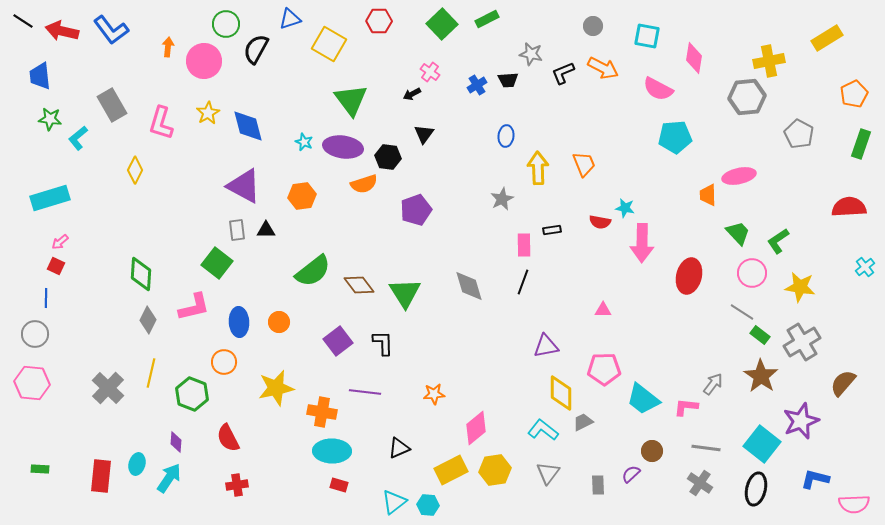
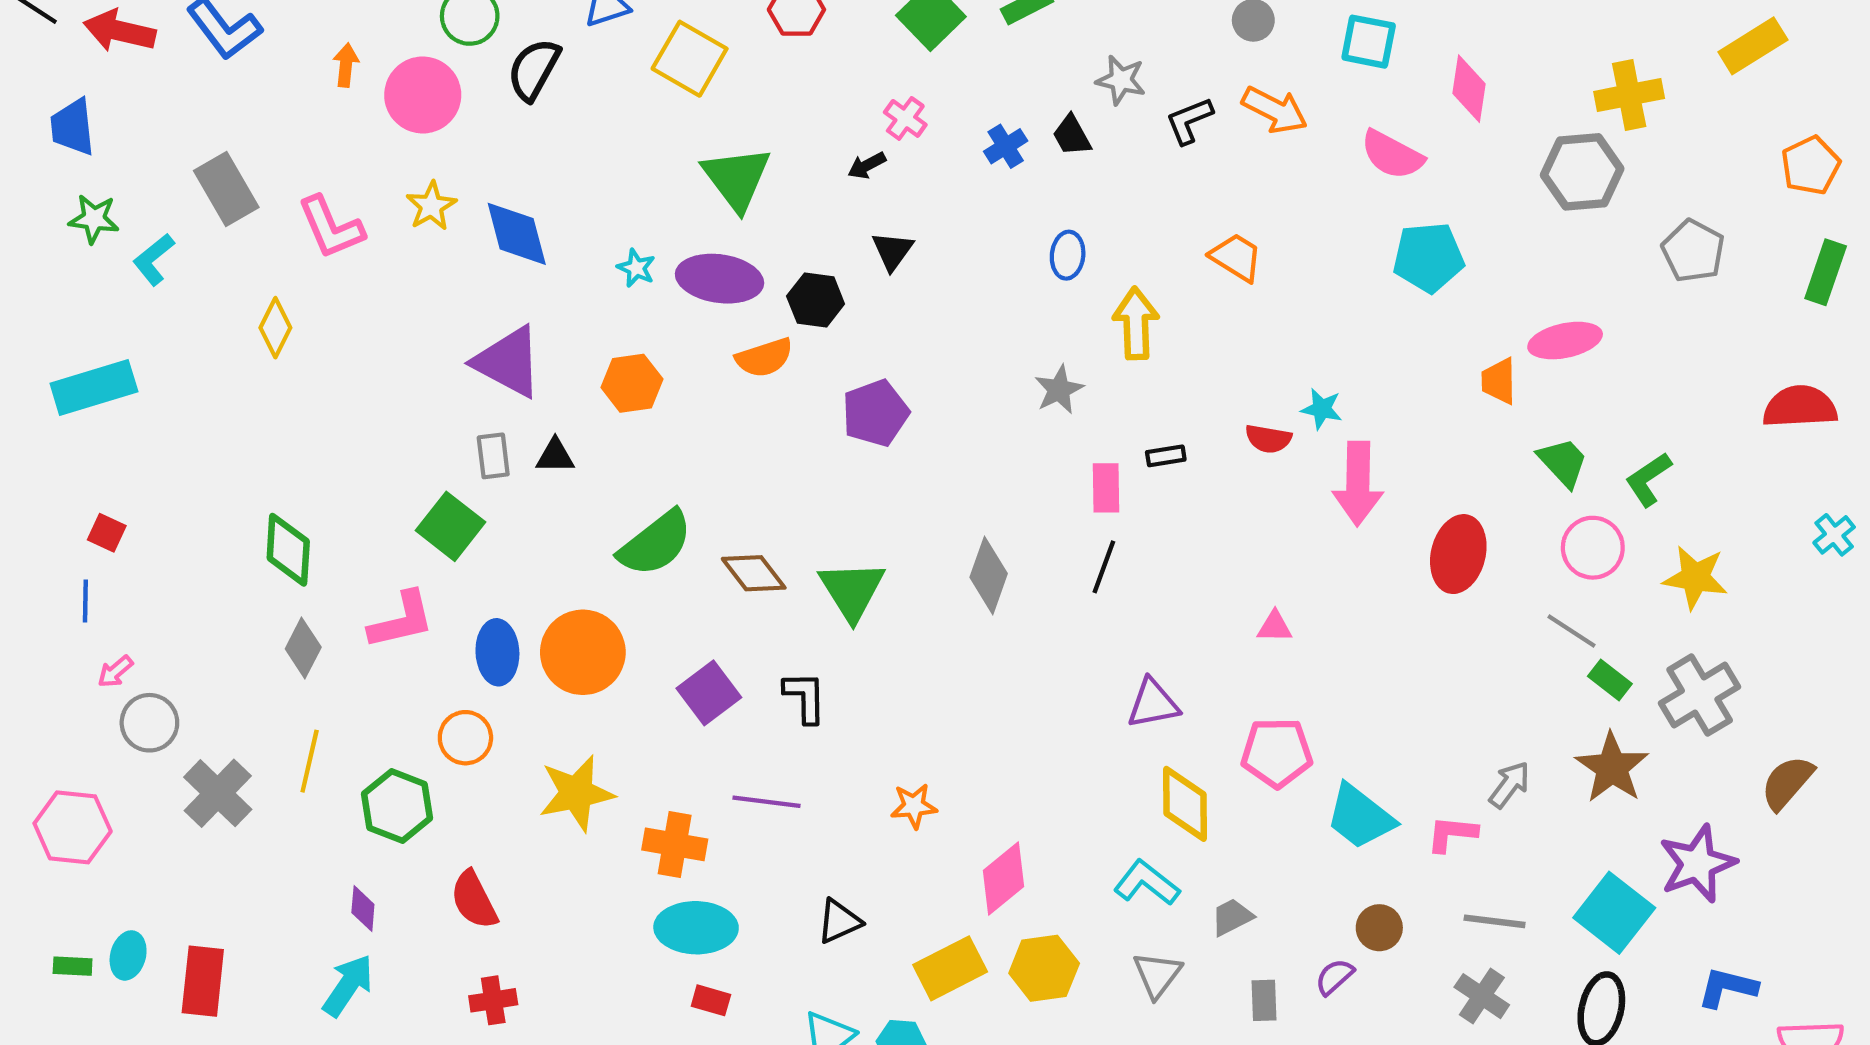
black trapezoid: (508, 80) -> (1072, 136), turned 65
pink L-shape: (161, 123) -> (331, 227), turned -40
orange trapezoid: (584, 164) -> (1236, 257), moved, turned -36
pink arrow: (60, 242) -> (115, 671), moved
gray diamond: (469, 286) -> (989, 575), turned 36
orange circle: (279, 322) -> (583, 652), size x1.8
gray circle: (35, 334) -> (149, 723), moved
pink hexagon: (32, 383) -> (73, 827), moved
gray trapezoid: (583, 422) -> (1232, 917), moved
cyan ellipse: (137, 464) -> (128, 955), moved

